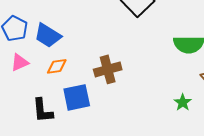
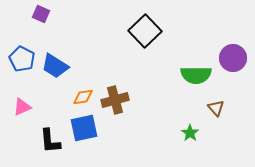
pink triangle: (20, 62) -> (22, 107), moved
orange diamond: (57, 66) -> (83, 97), moved

